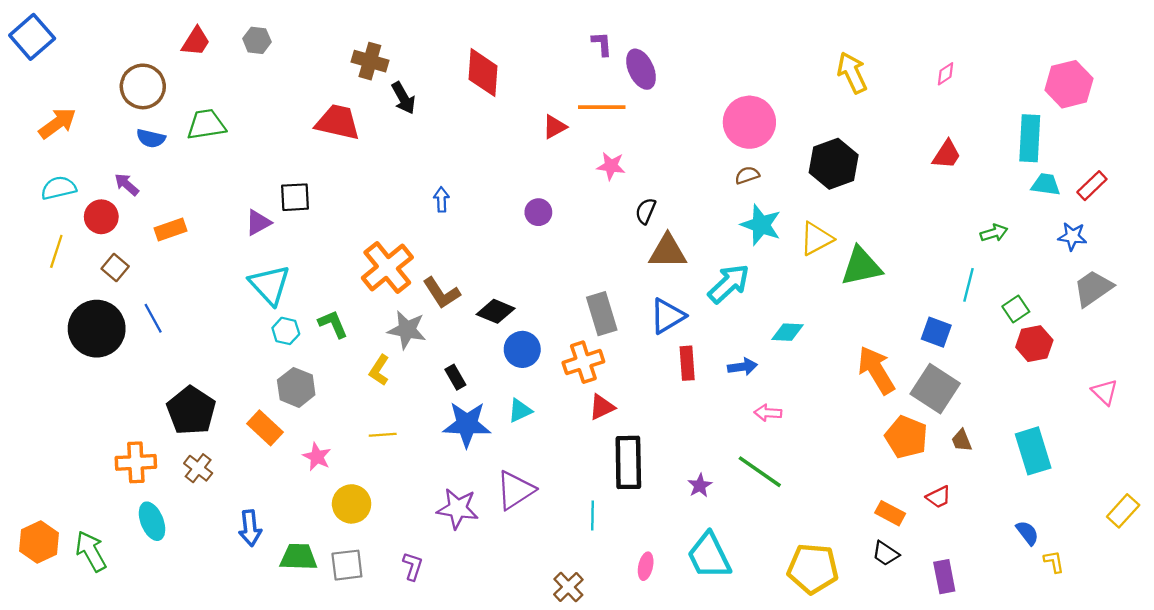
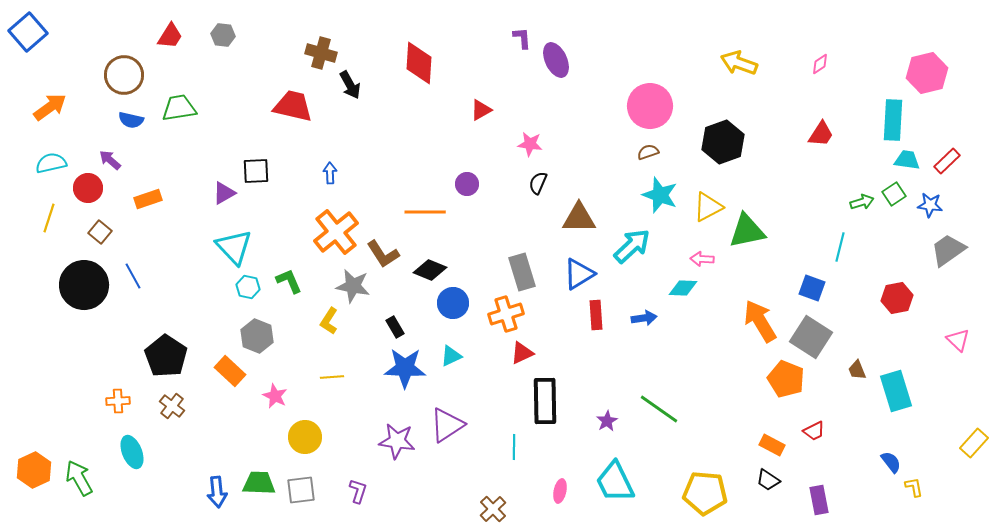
yellow arrow: (852, 73) -> (739, 63), turned -45
orange line: (602, 107) -> (425, 212), moved
blue arrow: (441, 199) -> (330, 173), moved
black semicircle: (646, 211) -> (538, 183), moved
green square: (1016, 309) -> (894, 194), moved
pink arrow: (768, 413) -> (702, 259), moved
brown trapezoid: (962, 441) -> (857, 370), moved
orange cross: (136, 462) -> (118, 401), size x0.7
blue arrow: (250, 528) -> (217, 492), moved

